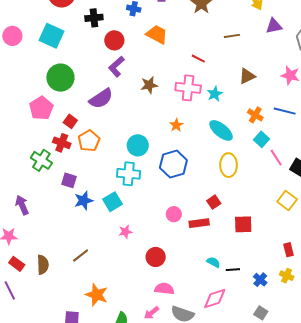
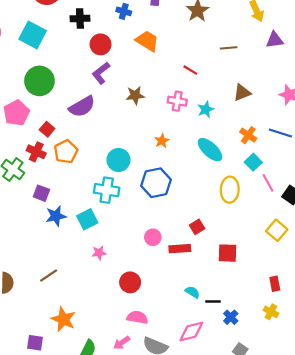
pink cross: (188, 88) -> (177, 101), size x0.7
yellow ellipse: (229, 165) -> (230, 190), moved
blue cross: (260, 280) -> (231, 317), moved

